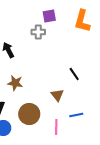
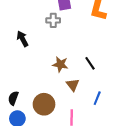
brown star: (15, 83) -> (60, 64), moved
blue line: (76, 115) -> (97, 98), moved, turned -56

